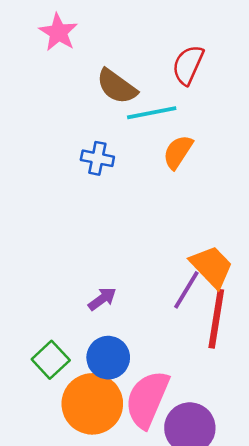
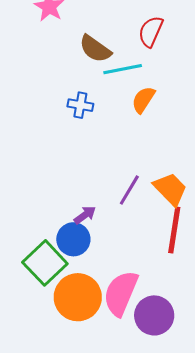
purple line: (186, 290) -> (129, 190), moved
blue circle: (108, 358) -> (73, 239), moved
green square: (51, 360) -> (45, 263), size x1.5

